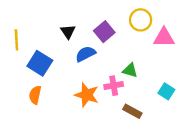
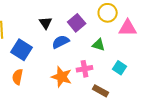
green triangle: (130, 70) -> (99, 45), moved
cyan square: (166, 91) -> (120, 68), moved

